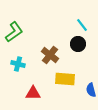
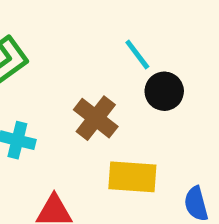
cyan line: (82, 25) -> (137, 55), moved

